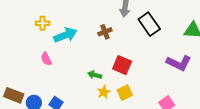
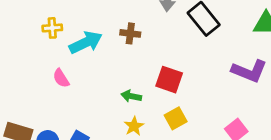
brown cross: (105, 32) -> (130, 33), moved, turned 32
yellow star: (104, 92) -> (134, 126), moved

